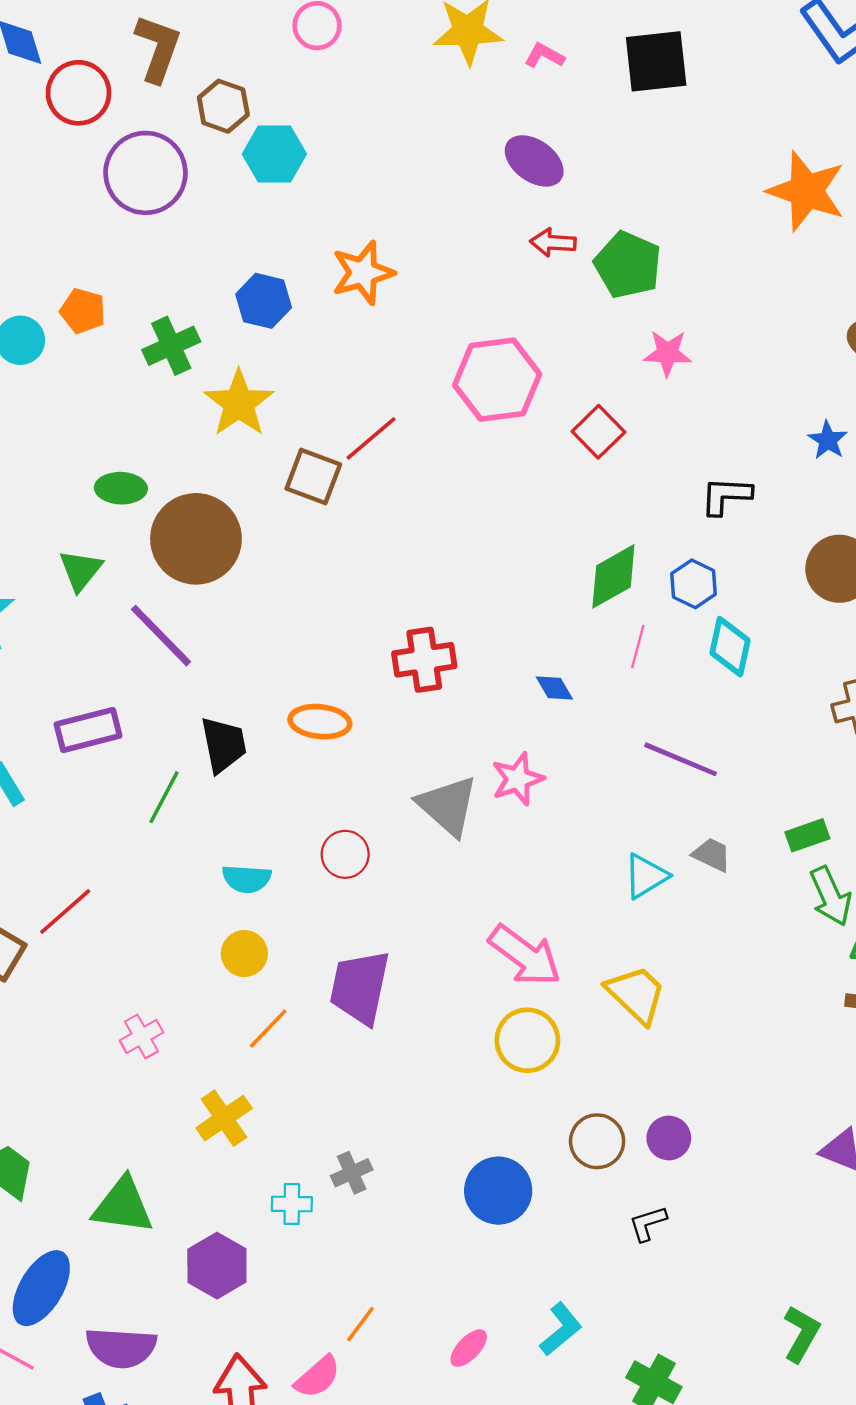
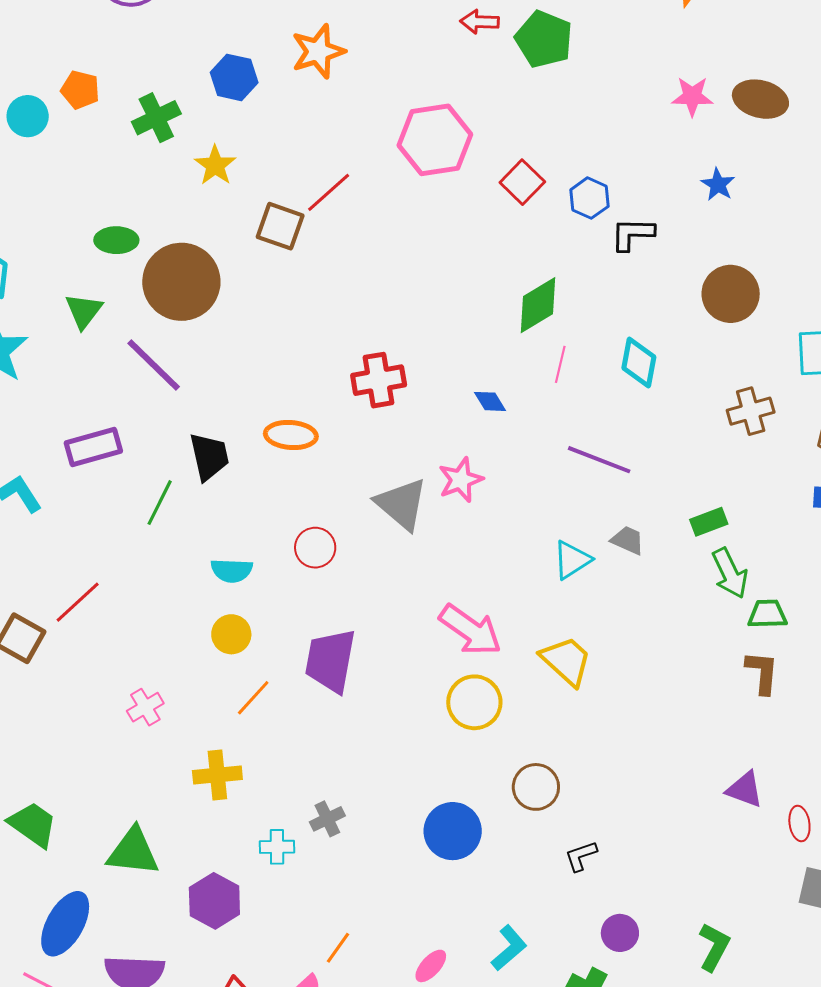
pink star: (668, 353) -> (692, 96), moved
yellow star: (239, 403) -> (215, 165), size x0.7
blue hexagon: (694, 584) -> (589, 198), moved
yellow cross: (224, 1118) -> (217, 775), turned 30
purple circle: (669, 1138) -> (620, 933), moved

